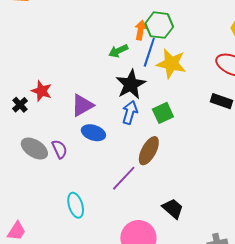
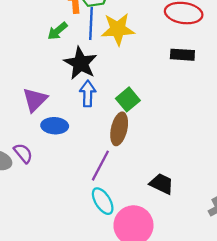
green square: (163, 113) -> (128, 99), moved
cyan ellipse: (76, 205) -> (103, 201), moved

